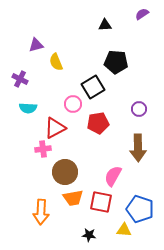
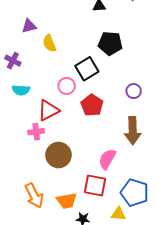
red pentagon: (98, 123) -> (92, 105), turned -30
orange trapezoid: (73, 198) -> (67, 201), moved
orange arrow: (41, 212) -> (34, 196), turned -30

